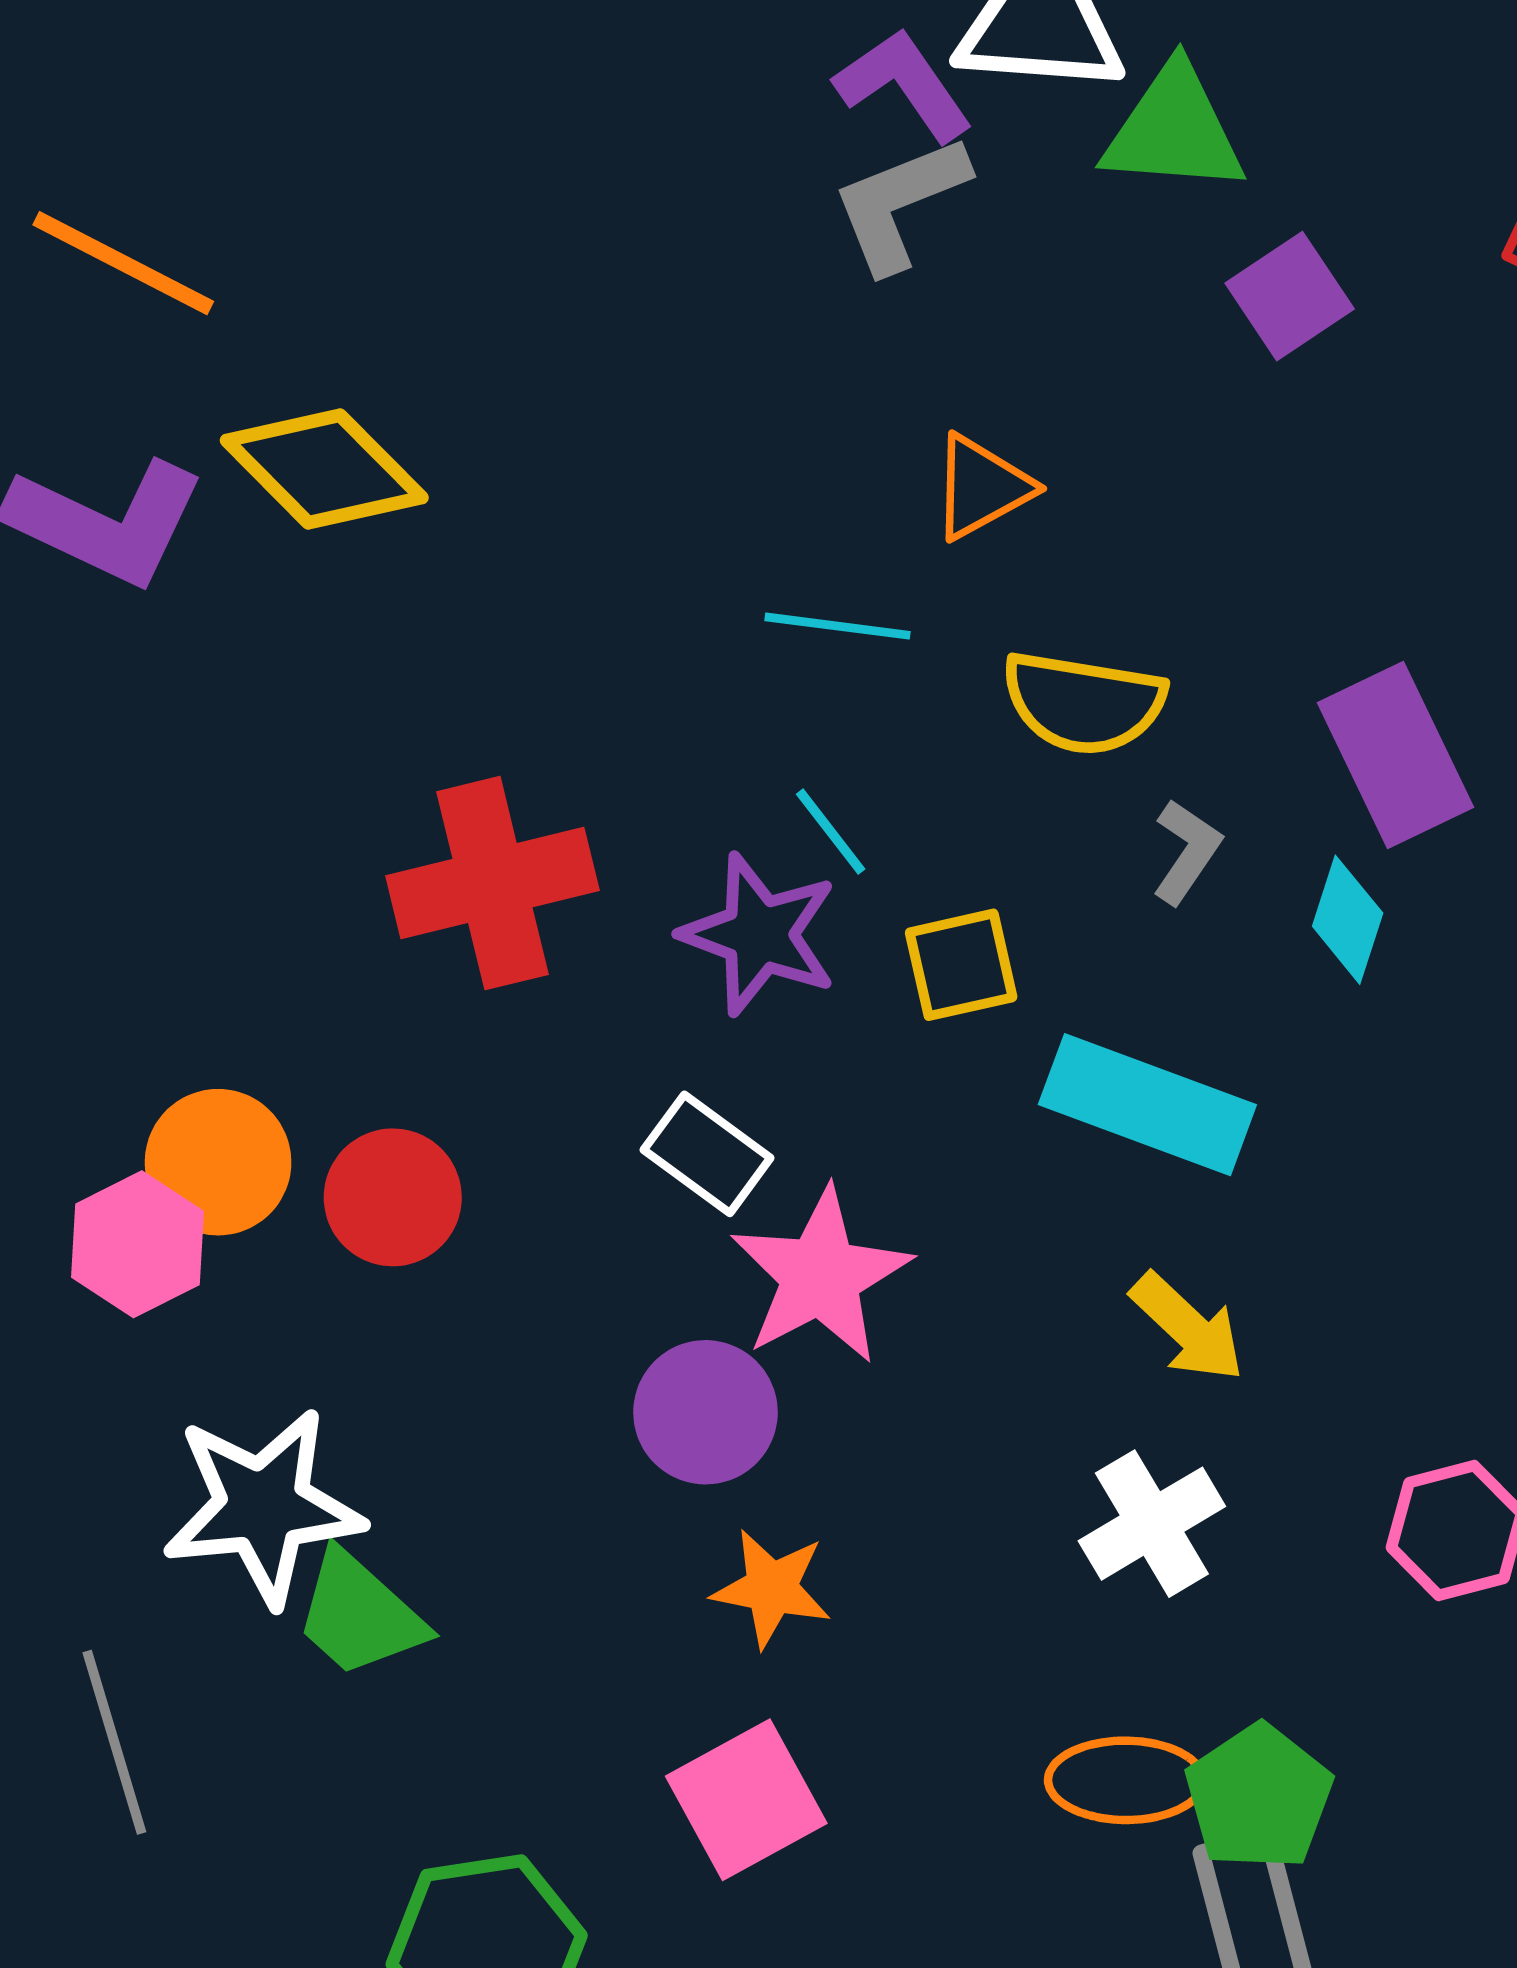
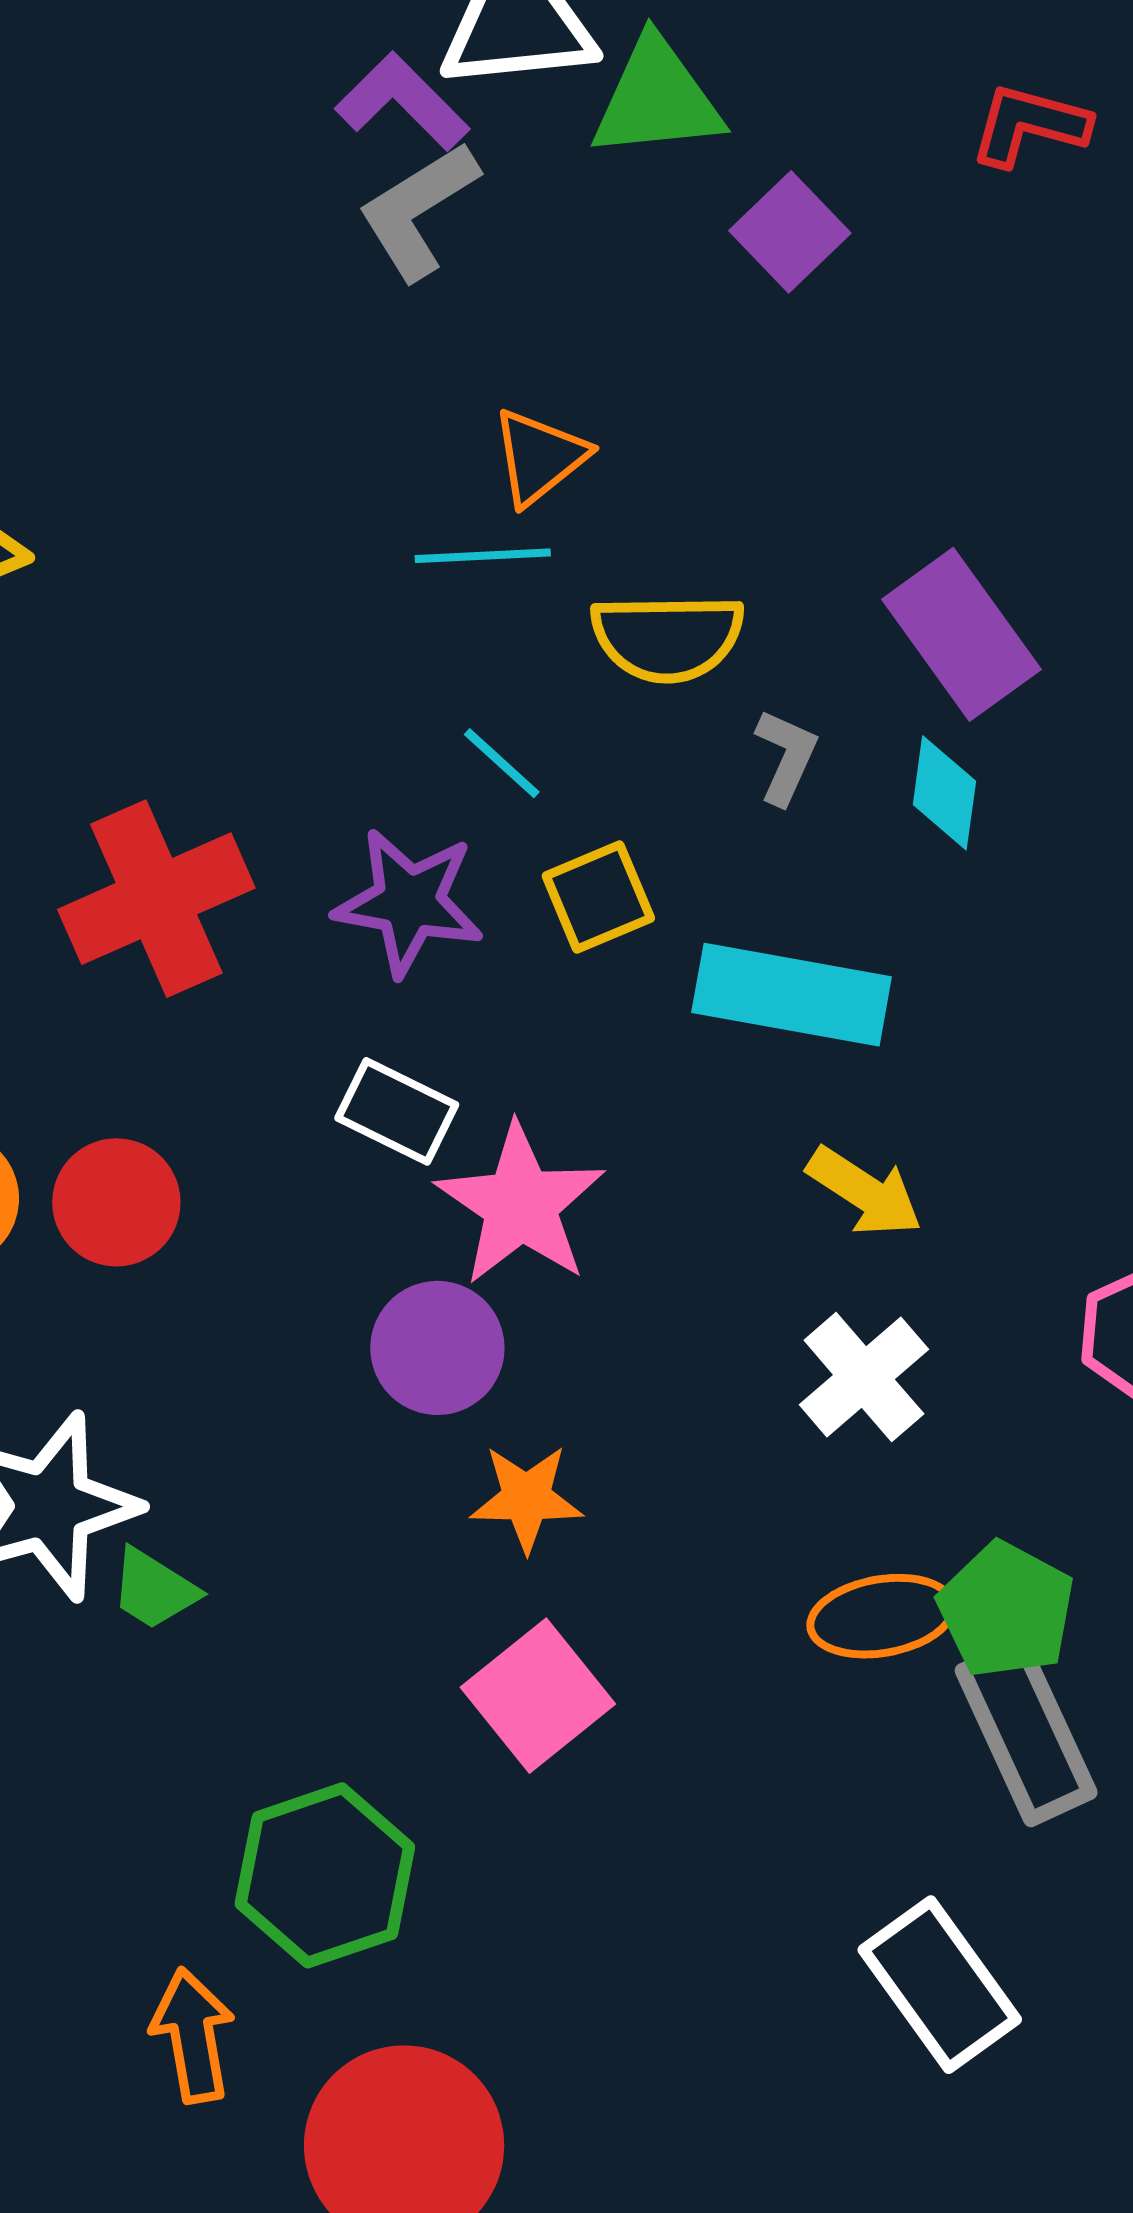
cyan line: (837, 626) -> (483, 556), moved
cyan line: (831, 832) -> (502, 763), moved
green trapezoid: (360, 1614) -> (154, 1589), size x0.7

